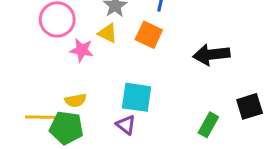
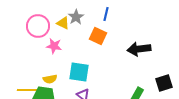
yellow triangle: (108, 33) -> (63, 23), moved
cyan square: (137, 97) -> (79, 72), moved

